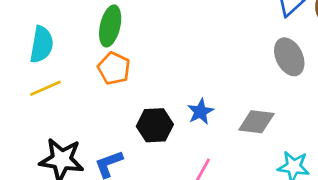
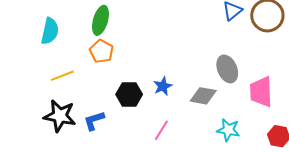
gray ellipse: (289, 57) -> (227, 69), moved
yellow line: (45, 88) -> (62, 76), moved

